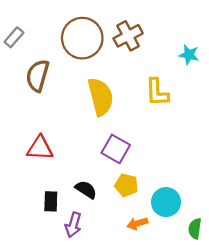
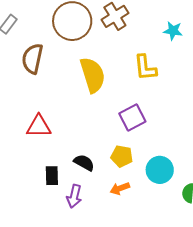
purple square: (116, 149) -> (132, 117), moved, turned 36
orange arrow: (137, 223) -> (120, 188), moved

